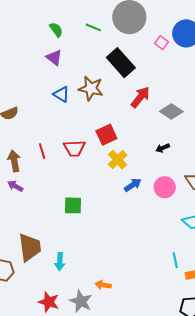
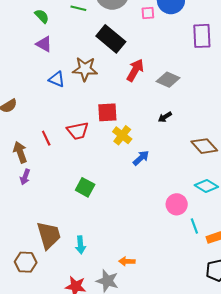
pink square: (161, 43) -> (148, 13), turned -32
red square: (106, 135) -> (107, 112), turned 30
purple arrow: (15, 186) -> (25, 177), turned -91
pink circle: (165, 187) -> (177, 204), moved
green square: (73, 205) -> (85, 187), turned 36

